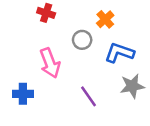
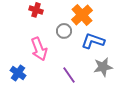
orange cross: (105, 19) -> (82, 15), size x1.5
blue cross: (23, 94) -> (18, 73), turned 35

